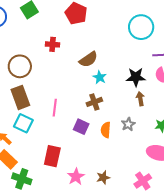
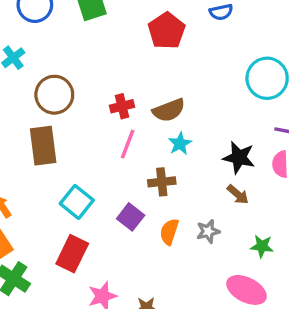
red cross: (53, 44) -> (122, 106), moved, turned -32
brown arrow: (140, 99) -> (238, 194), turned 128
pink line: (55, 108) -> (128, 144), moved
cyan square: (23, 123) -> (77, 202), moved

